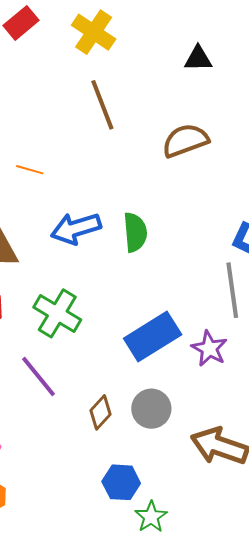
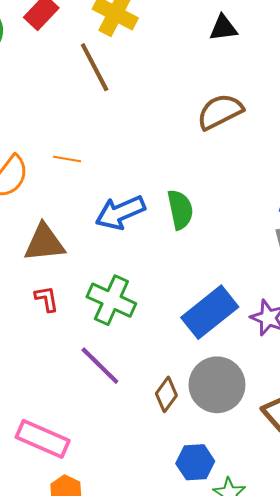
brown line: (102, 105) -> (95, 67), moved
gray circle: (151, 409) -> (217, 385), size x1.4

